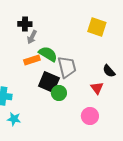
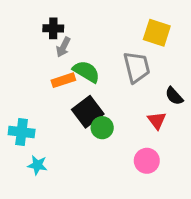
gray trapezoid: (67, 67) -> (137, 67), moved
black square: (49, 82) -> (88, 112), turned 30

